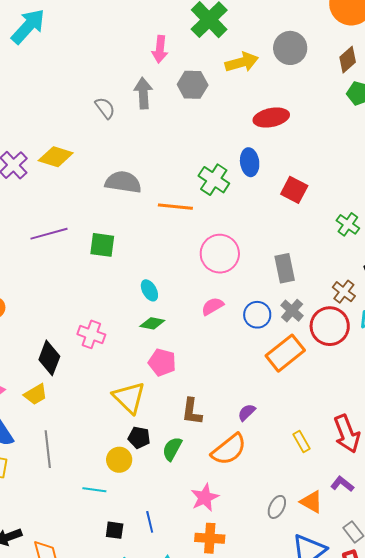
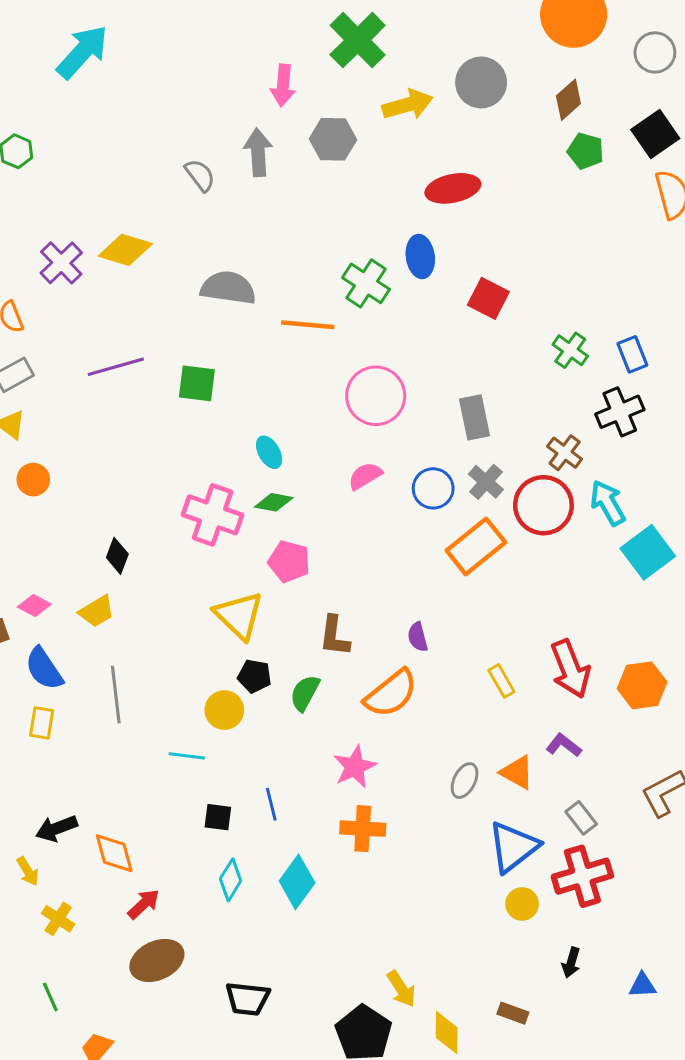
pink cross: (91, 334) -> (213, 515), moved, size x1.4
black diamond: (49, 358) -> (117, 556), size x0.7
purple semicircle: (247, 412) -> (418, 637), turned -60

